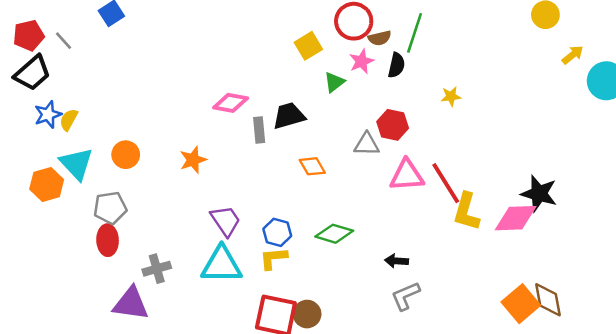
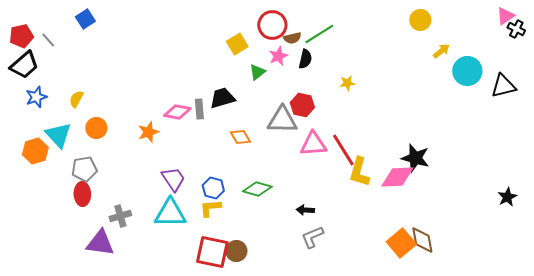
green line: (415, 33) -> (319, 34), turned 40
pink diamond: (231, 103) -> (177, 112), moved
yellow semicircle: (69, 120) -> (76, 99), moved
gray triangle: (367, 144) -> (282, 120), size x1.5

